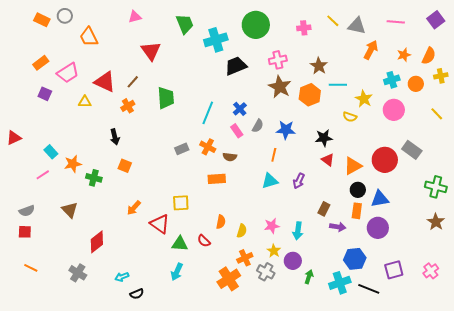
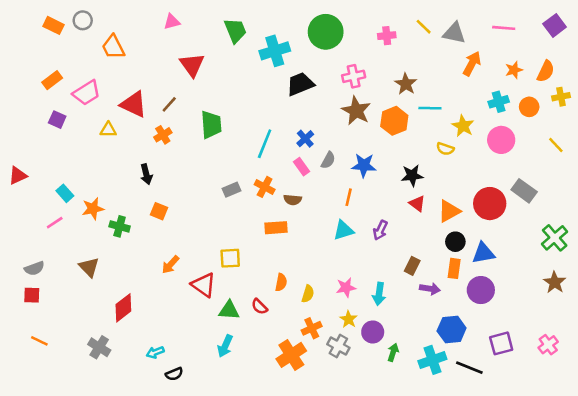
green cross: (436, 187) -> (555, 238), turned 35

